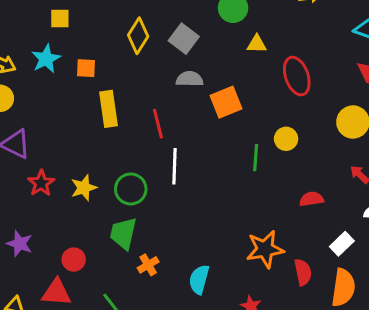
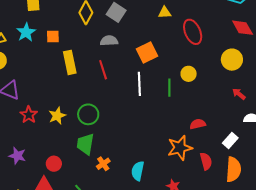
gray semicircle: (190, 79) -> (109, 41), moved
white line: (175, 166) -> (139, 84), moved
red semicircle: (311, 199) -> (198, 124), moved

